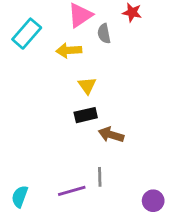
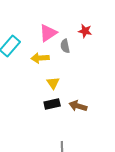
brown arrow: (111, 135) -> (78, 106), moved

